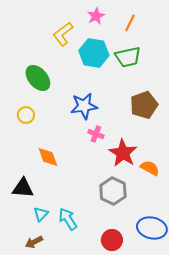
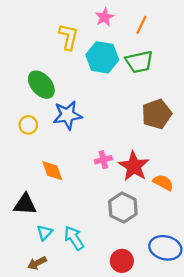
yellow L-shape: (63, 34) -> (69, 37), turned 140
blue star: (84, 106) -> (67, 115), moved
pink cross: (96, 134) -> (103, 160), moved, turned -35

